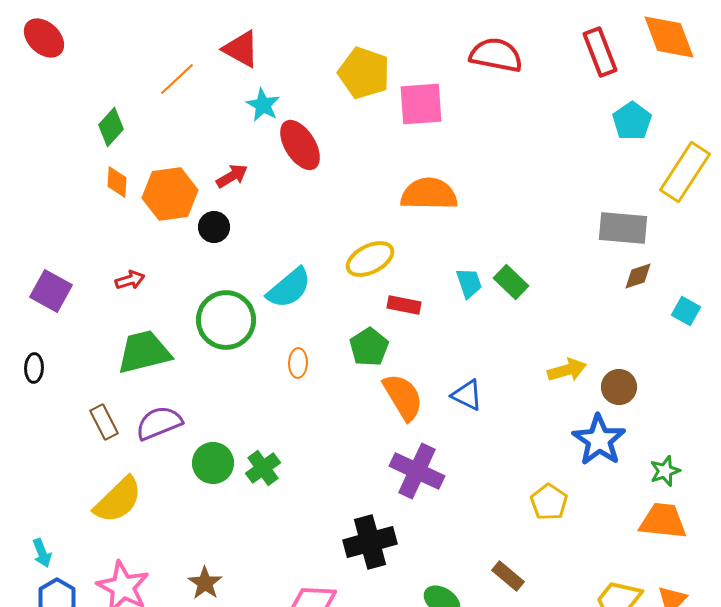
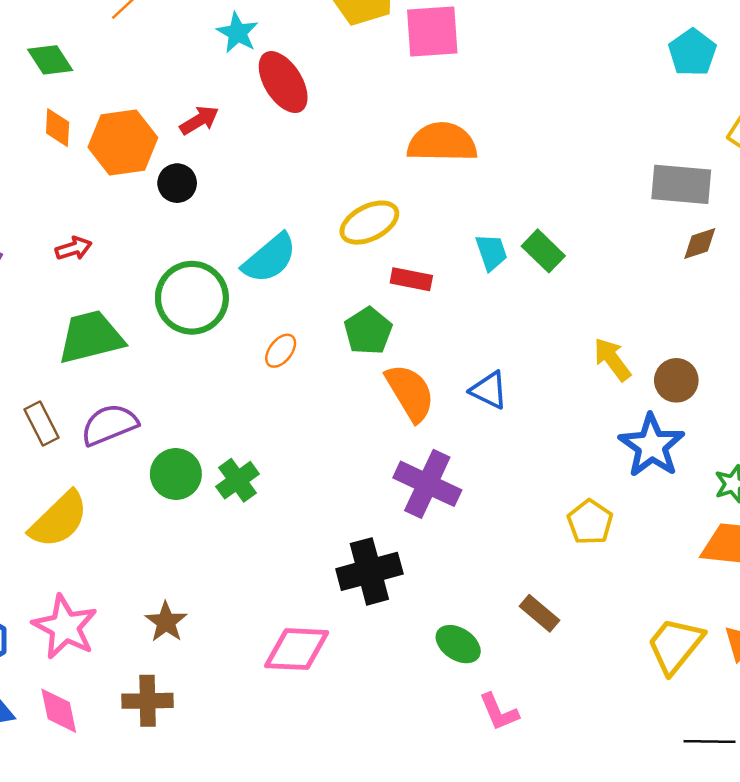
green diamond: (111, 127) -> (50, 60), turned -75
orange ellipse: (298, 363) -> (281, 351), turned 36
yellow arrow: (567, 370) -> (612, 359), turned -111

